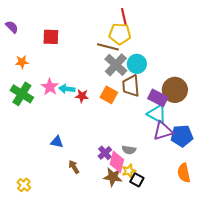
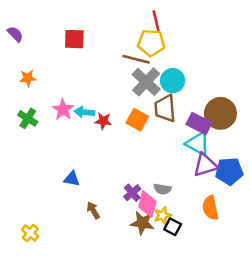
red square: (51, 37) -> (74, 39), moved
green cross: (22, 94) -> (28, 118), size x0.7
orange semicircle: (184, 173) -> (210, 208), moved

